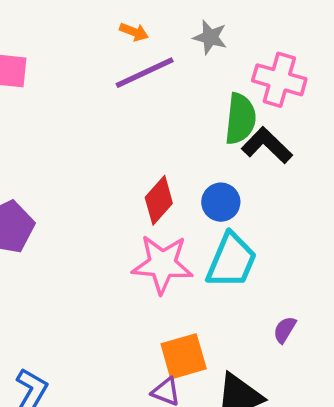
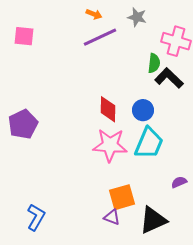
green semicircle: (240, 119) -> (154, 63), size x0.7
red diamond: (159, 200) -> (108, 109), turned -40
purple semicircle: (285, 330) -> (179, 182), turned 35

